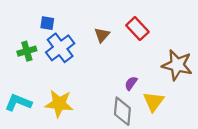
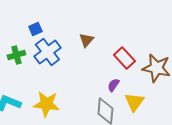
blue square: (47, 23) -> (35, 29), turned -32
red rectangle: (137, 29) -> (124, 58), moved

